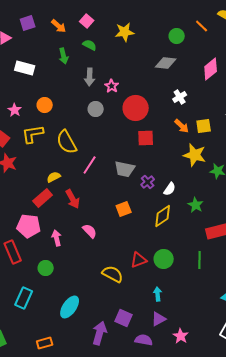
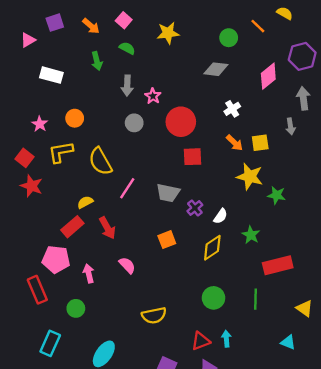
red triangle: (139, 260) -> (201, 341), moved
yellow semicircle: (113, 274) -> (154, 315), turned 140
cyan arrow: (158, 294) -> (226, 339), moved

